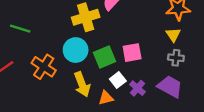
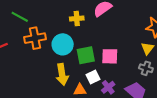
yellow cross: (86, 17) -> (77, 18), size x0.6
orange cross: (44, 67) -> (35, 38), moved, turned 35

